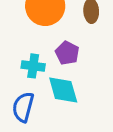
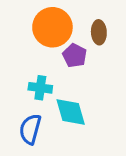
purple pentagon: (67, 53) -> (75, 55), moved

